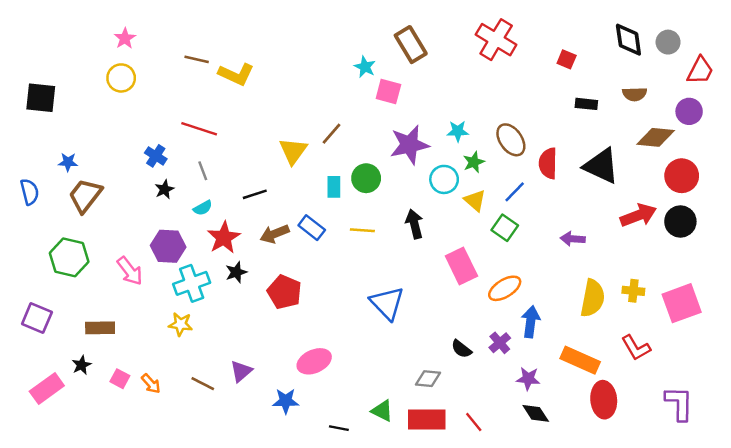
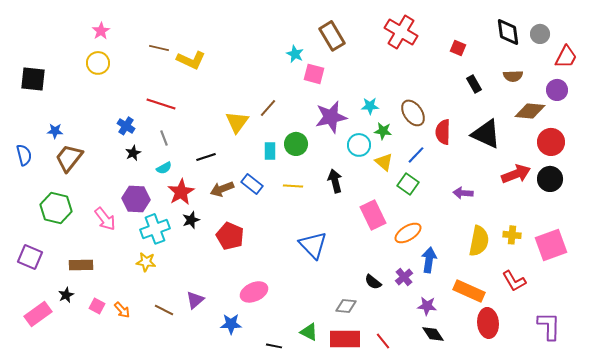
black rectangle: (586, 104) -> (474, 84), turned 54
green star: (474, 162) -> (383, 131), turned 30

